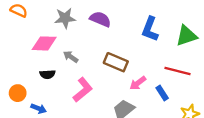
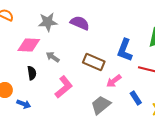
blue L-shape: (150, 29) -> (125, 50), moved
black semicircle: (47, 74) -> (32, 73), turned -96
blue rectangle: (162, 93) -> (136, 98), moved

